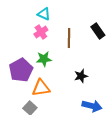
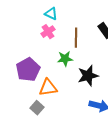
green star: (44, 59) -> (65, 59), moved
black star: (81, 76) -> (88, 76), size x1.5

